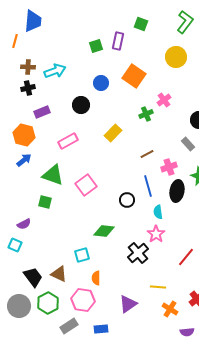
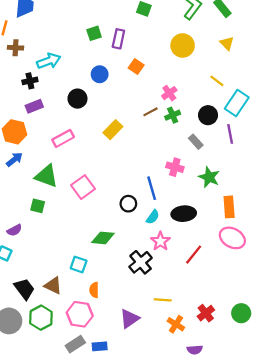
purple rectangle: (118, 41) -> (118, 39), moved
brown cross: (28, 67) -> (16, 48), moved
orange square: (134, 76) -> (136, 66), size x0.6
black cross: (28, 88) -> (30, 81), moved
green cross: (146, 114) -> (173, 115), moved
brown line: (147, 154) -> (150, 112), moved
pink cross: (169, 167) -> (175, 167), turned 35
black ellipse: (177, 191) -> (184, 214), moved, turned 75
cyan semicircle: (158, 212) -> (153, 217), moved, turned -136
cyan square: (82, 255) -> (79, 265), turned 35
red line: (186, 257) -> (194, 255), moved
gray rectangle: (69, 326) -> (75, 344), moved

